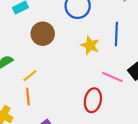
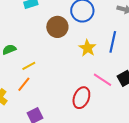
brown circle: (43, 34) -> (57, 27), moved
orange line: (28, 97) -> (24, 84), turned 35

